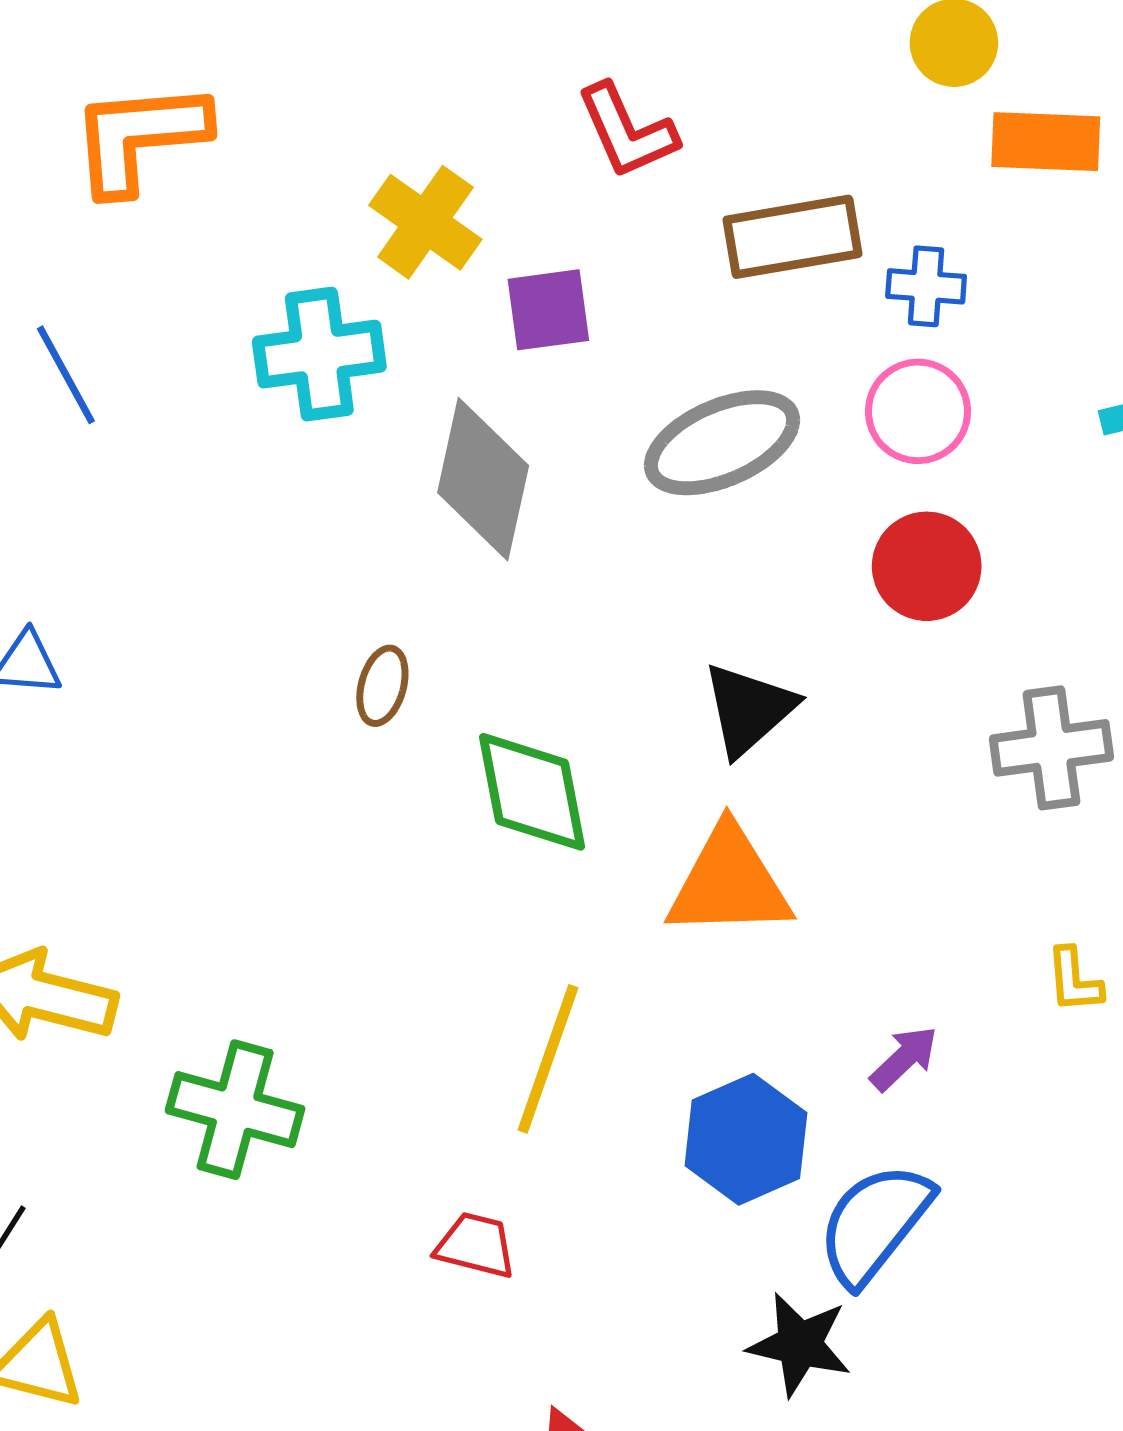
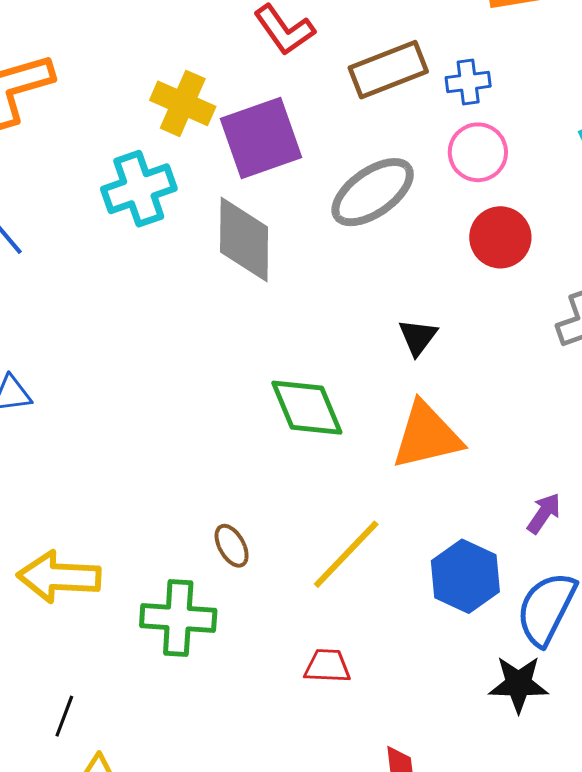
purple square: (548, 310) -> (261, 138), size x1.6
brown ellipse: (382, 686) -> (232, 546), moved, turned -33
black triangle: (749, 709) -> (418, 337), size x0.7
yellow line: (548, 1059) -> (346, 554), turned 36

